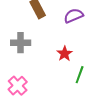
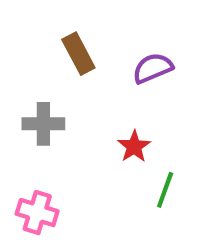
pink cross: (18, 86) -> (37, 213), turned -30

